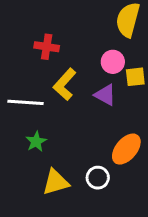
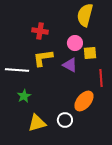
red cross: (47, 47) -> (40, 31), moved
yellow L-shape: (65, 84) -> (43, 58), turned 40

